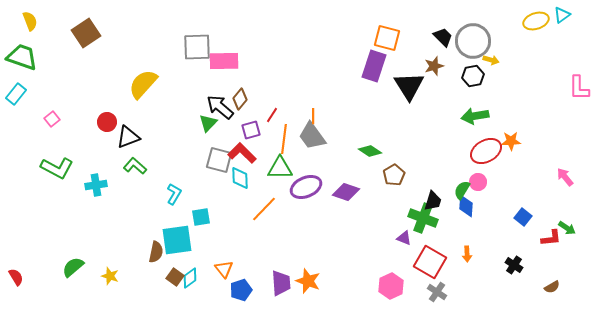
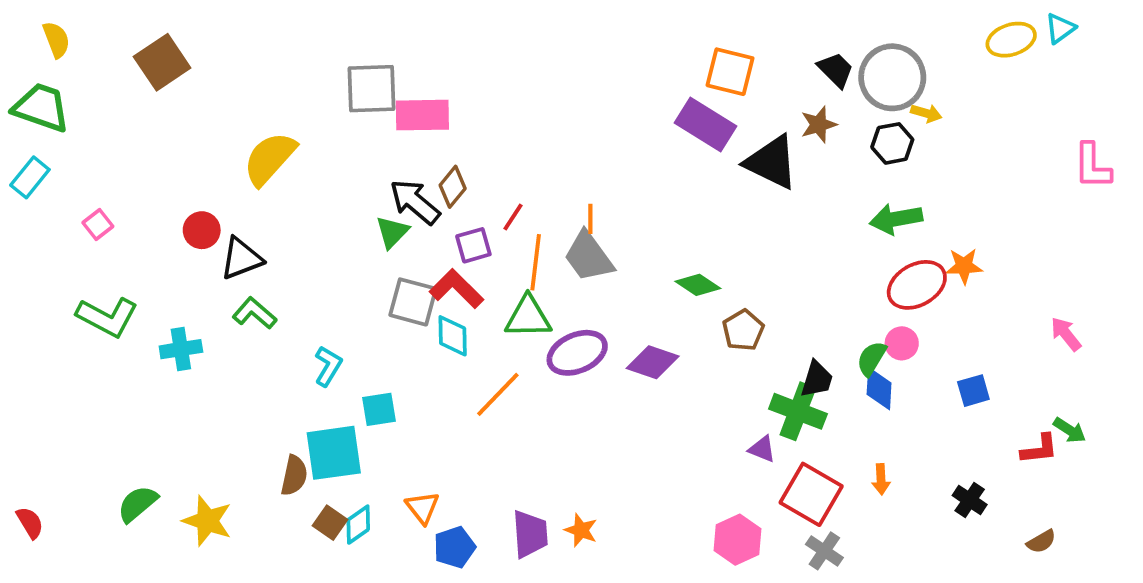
purple rectangle: (374, 66) -> (705, 125), turned -76
black triangle: (409, 86) -> (772, 162), turned -32
blue square: (523, 217) -> (973, 391), moved, turned 36
yellow star: (110, 276) -> (207, 521), size x1.5
orange star: (308, 281) -> (581, 530), size x0.7

